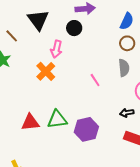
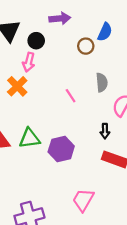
black circle: (74, 28) -> (36, 41), moved
brown circle: (127, 43) -> (86, 46), moved
black arrow: (127, 113) -> (105, 131), turned -80

